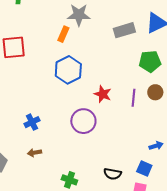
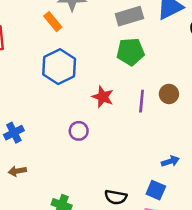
orange rectangle: (63, 34) -> (53, 22), turned -63
green pentagon: (150, 61) -> (131, 52), moved
purple circle: (83, 121) -> (79, 131), size x0.6

